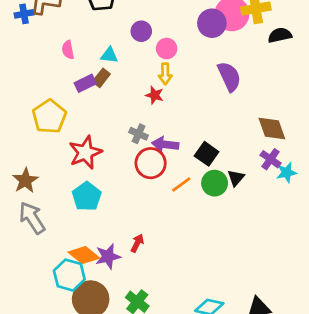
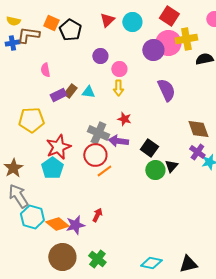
cyan triangle: (109, 55) -> (88, 92), moved
red star: (155, 95) -> (124, 119), moved
yellow pentagon: (49, 116) -> (31, 120), turned 30
gray cross: (139, 134) -> (98, 133), size x1.5
red circle: (151, 163) -> (95, 155), moved
orange line: (181, 184) -> (104, 171), moved
cyan pentagon: (87, 196) -> (52, 168), moved
cyan hexagon: (69, 275) -> (32, 217), moved

